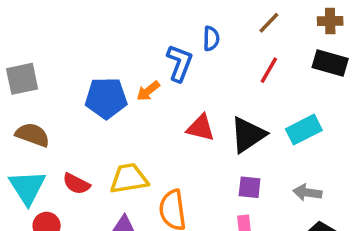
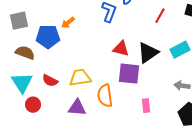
orange arrow: (148, 91) -> (68, 23), moved
blue pentagon: (106, 98) -> (48, 37), moved
purple square: (250, 187) -> (129, 74), moved, size x1.6

